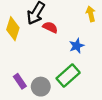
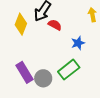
purple rectangle: (20, 81) -> (24, 72), size x1.5

